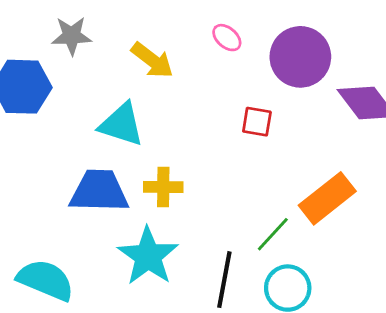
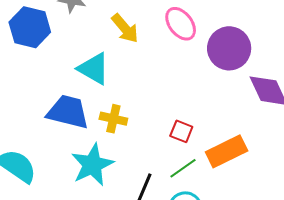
pink ellipse: (227, 38) -> (181, 24), size x1.6
red square: (257, 122) -> (181, 131), moved

